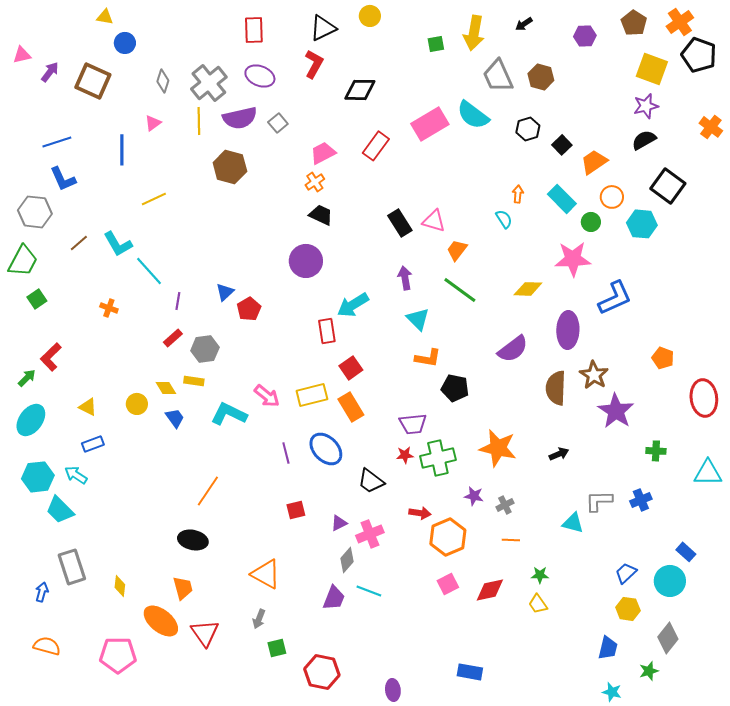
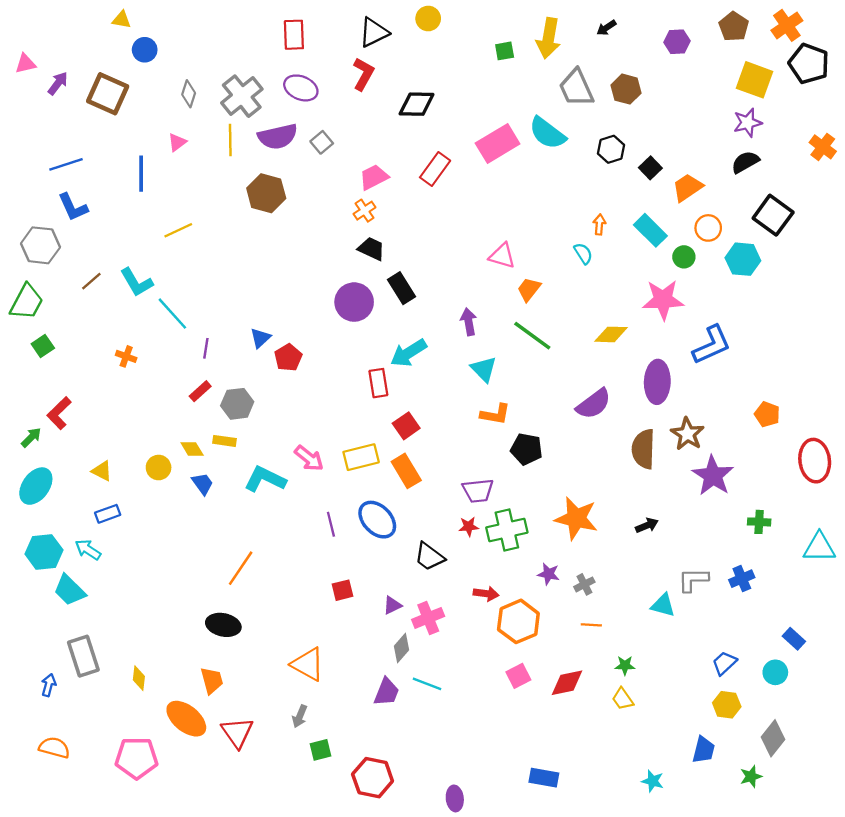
black rectangle: (400, 223) -> (402, 288), moved
cyan circle: (670, 581) -> (775, 672), size x0.7
cyan star: (612, 692) -> (653, 781), moved

